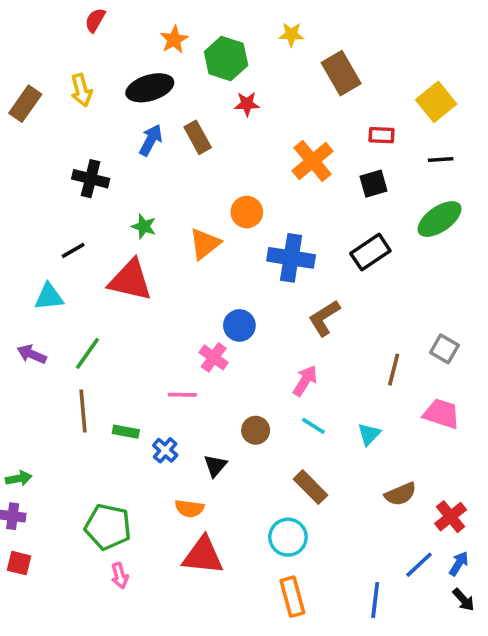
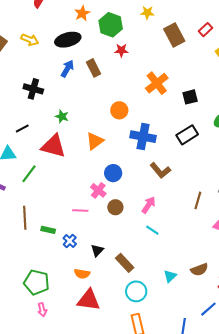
yellow arrow: (81, 90) -> (30, 40), turned -54
red rectangle: (382, 135) -> (206, 30), moved, turned -48
orange triangle: (205, 244) -> (95, 141), moved
brown L-shape: (324, 318) -> (160, 170), turned -100
green line: (88, 353) -> (29, 174), moved
brown circle: (256, 430) -> (115, 207), moved
cyan triangle: (369, 434) -> (170, 276), moved
brown rectangle: (310, 487) -> (125, 263), moved

